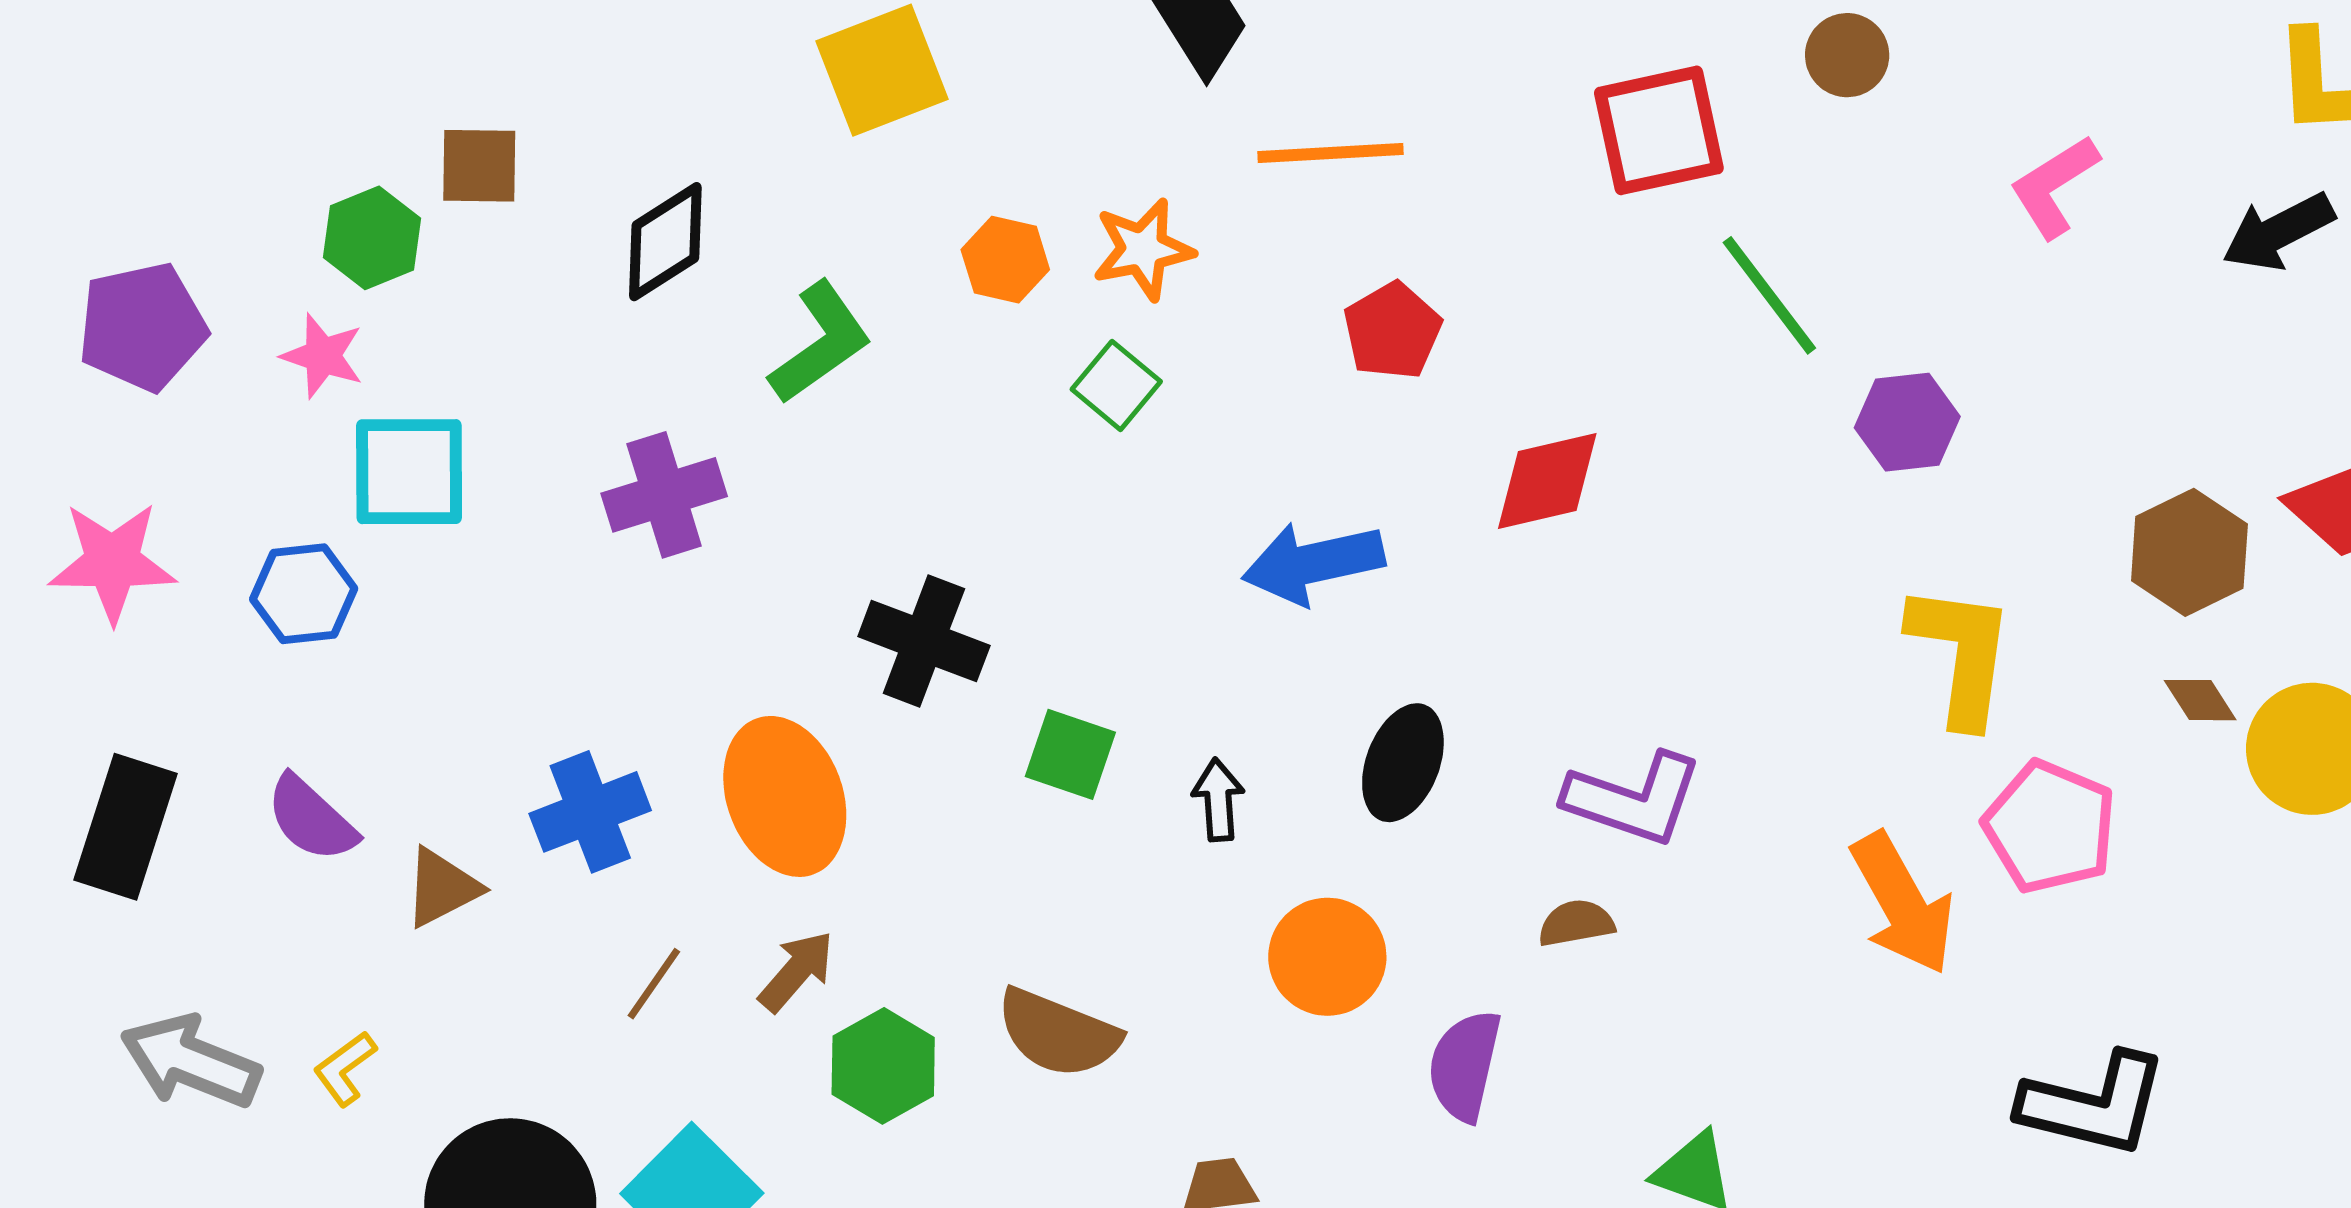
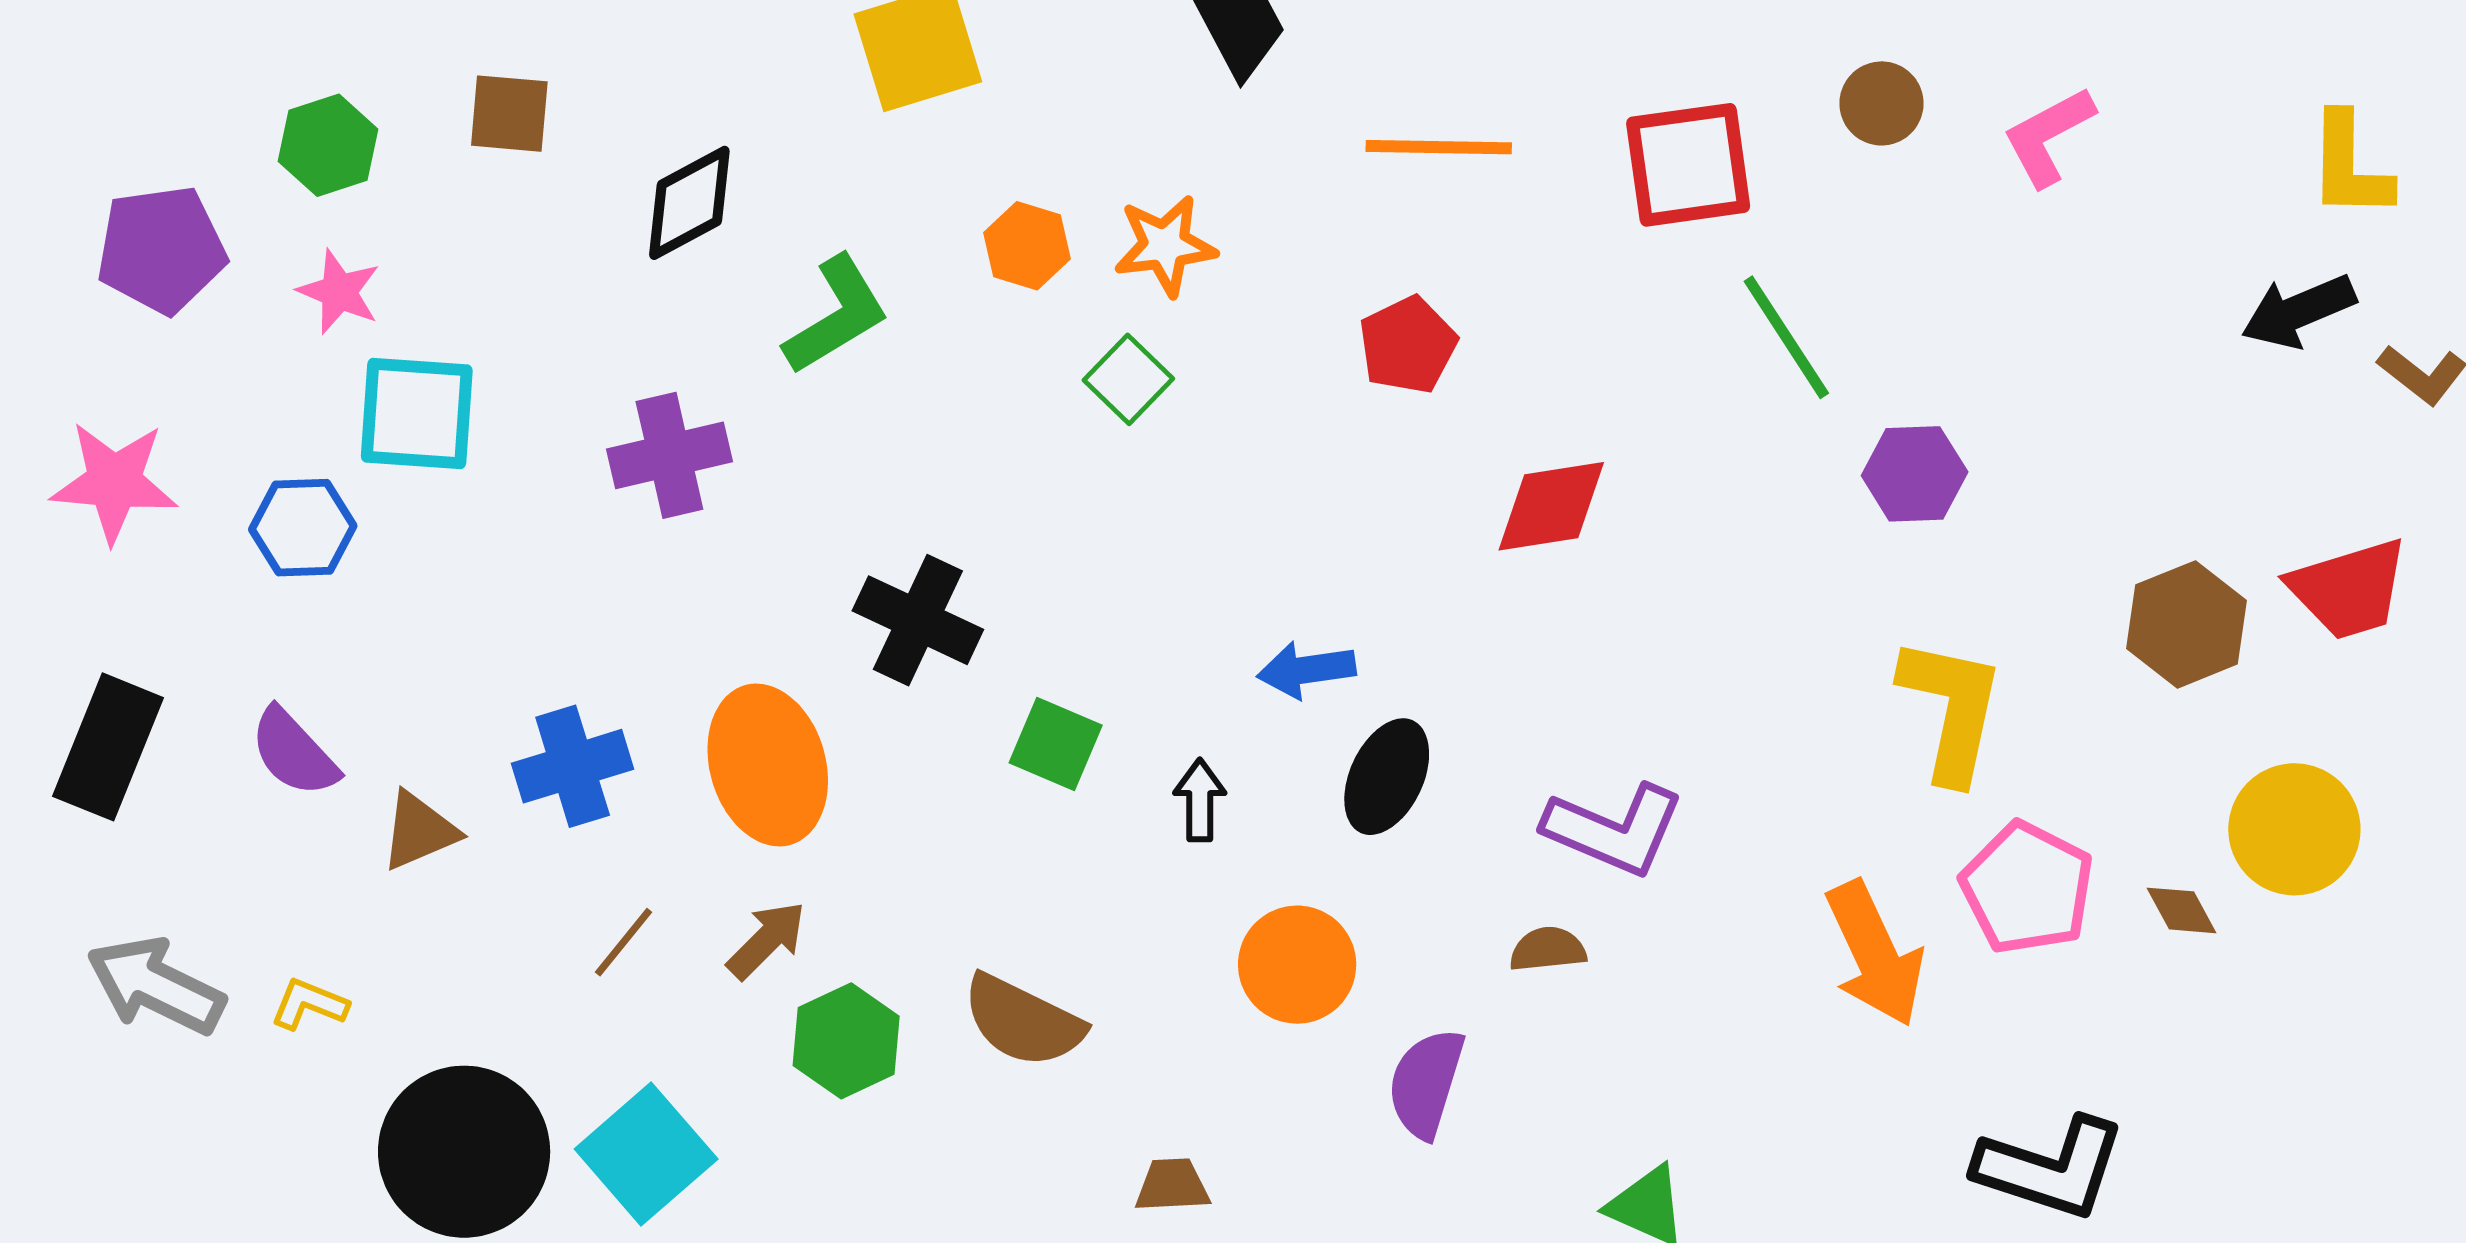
orange line: (1330, 153) -> (1439, 147), moved
pink L-shape: (2054, 186) -> (2048, 136), moved
green hexagon: (372, 238) -> (328, 145), moved
blue arrow: (1313, 563) -> (1306, 670), moved, size x0.7
brown diamond: (2200, 700) -> (2182, 910), moved
yellow L-shape: (345, 1069) -> (309, 1004), turned 54

